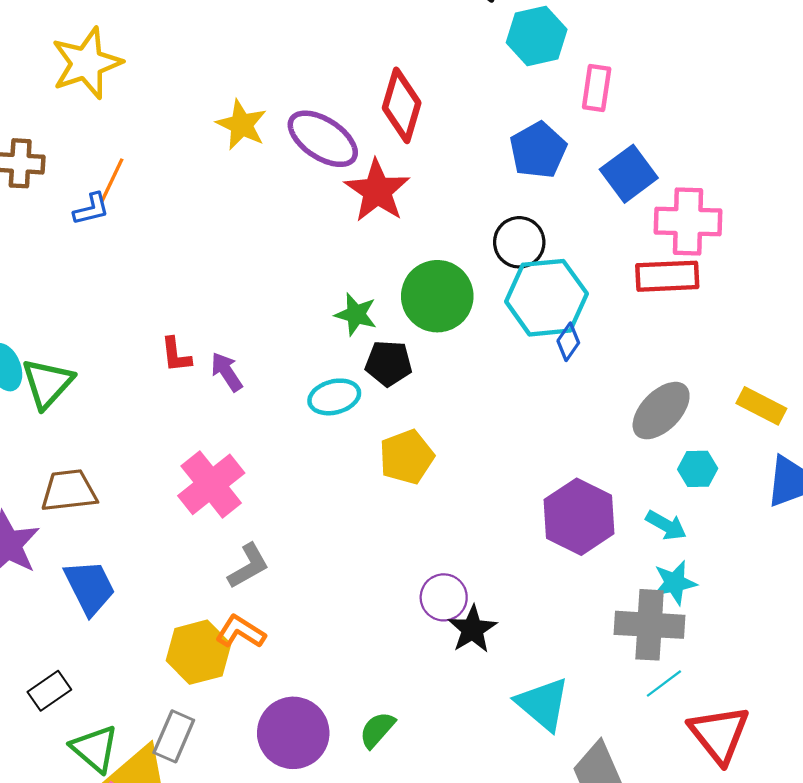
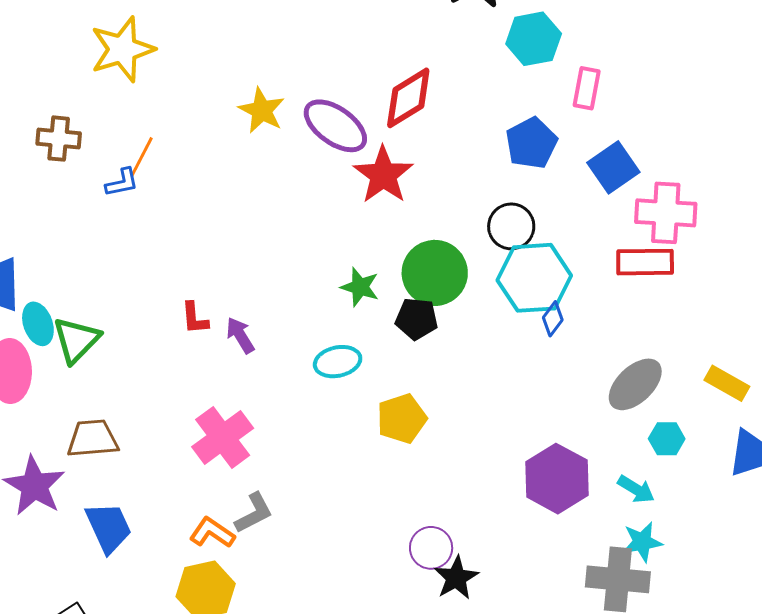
red diamond: (402, 105) -> (408, 98), turned 40
black pentagon: (389, 363) -> (417, 319), moved
orange L-shape: (241, 632) -> (212, 533), moved

